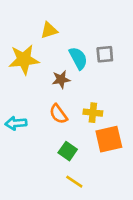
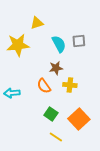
brown star: (61, 79) -> (56, 68), moved
orange square: (109, 139) -> (79, 119), moved, turned -30

